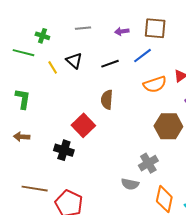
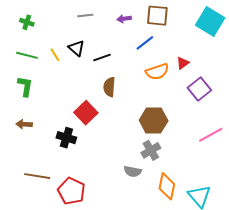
green cross: (42, 36) -> (27, 22), moved
green line: (23, 53) -> (27, 55), moved
black line: (110, 64) -> (102, 58), moved
brown hexagon: (168, 126) -> (154, 120), moved

